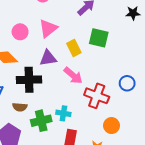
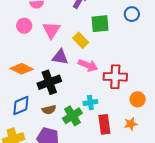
pink circle: (20, 32) -> (24, 26), moved
purple triangle: (48, 58) -> (60, 57), turned 36
blue circle: (127, 83) -> (132, 14), moved

